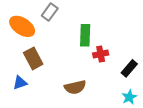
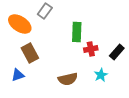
black rectangle: (129, 68) -> (117, 52), moved
cyan star: (129, 97) -> (101, 75), moved

